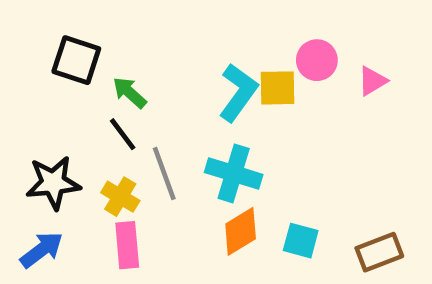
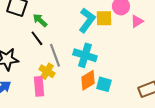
pink triangle: (372, 81) -> (137, 21), moved
yellow cross: (120, 197) -> (47, 71), moved
cyan square: (301, 241) -> (104, 84), moved

